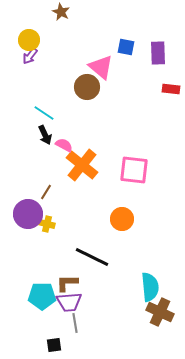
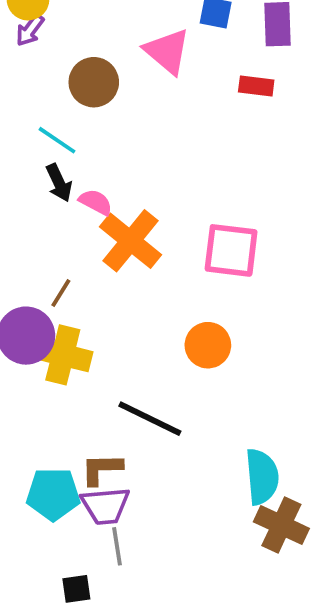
brown circle: (87, 87) -> (94, 82), moved
red rectangle: (171, 89) -> (256, 86), moved
yellow cross: (47, 224) -> (63, 355), size x1.8

